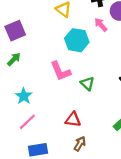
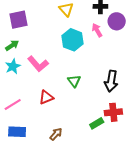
pink L-shape: (60, 71) -> (38, 64), moved, turned -30
cyan star: (24, 96) -> (13, 66), moved
red triangle: (73, 120) -> (46, 97), moved, turned -42

